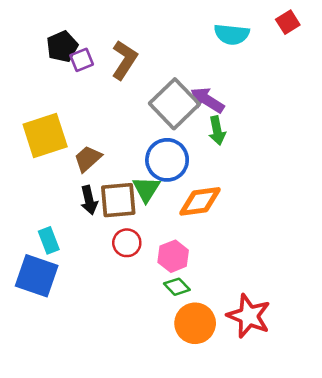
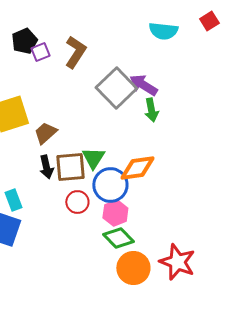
blue circle: (167, 160) -> (110, 185), moved
green diamond: (177, 287) -> (118, 238), size x1.4

